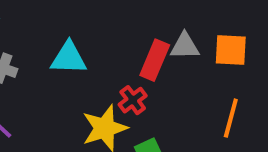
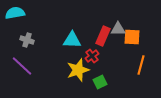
orange square: (231, 50) -> (132, 37), moved
cyan triangle: (69, 58) -> (72, 40), moved

